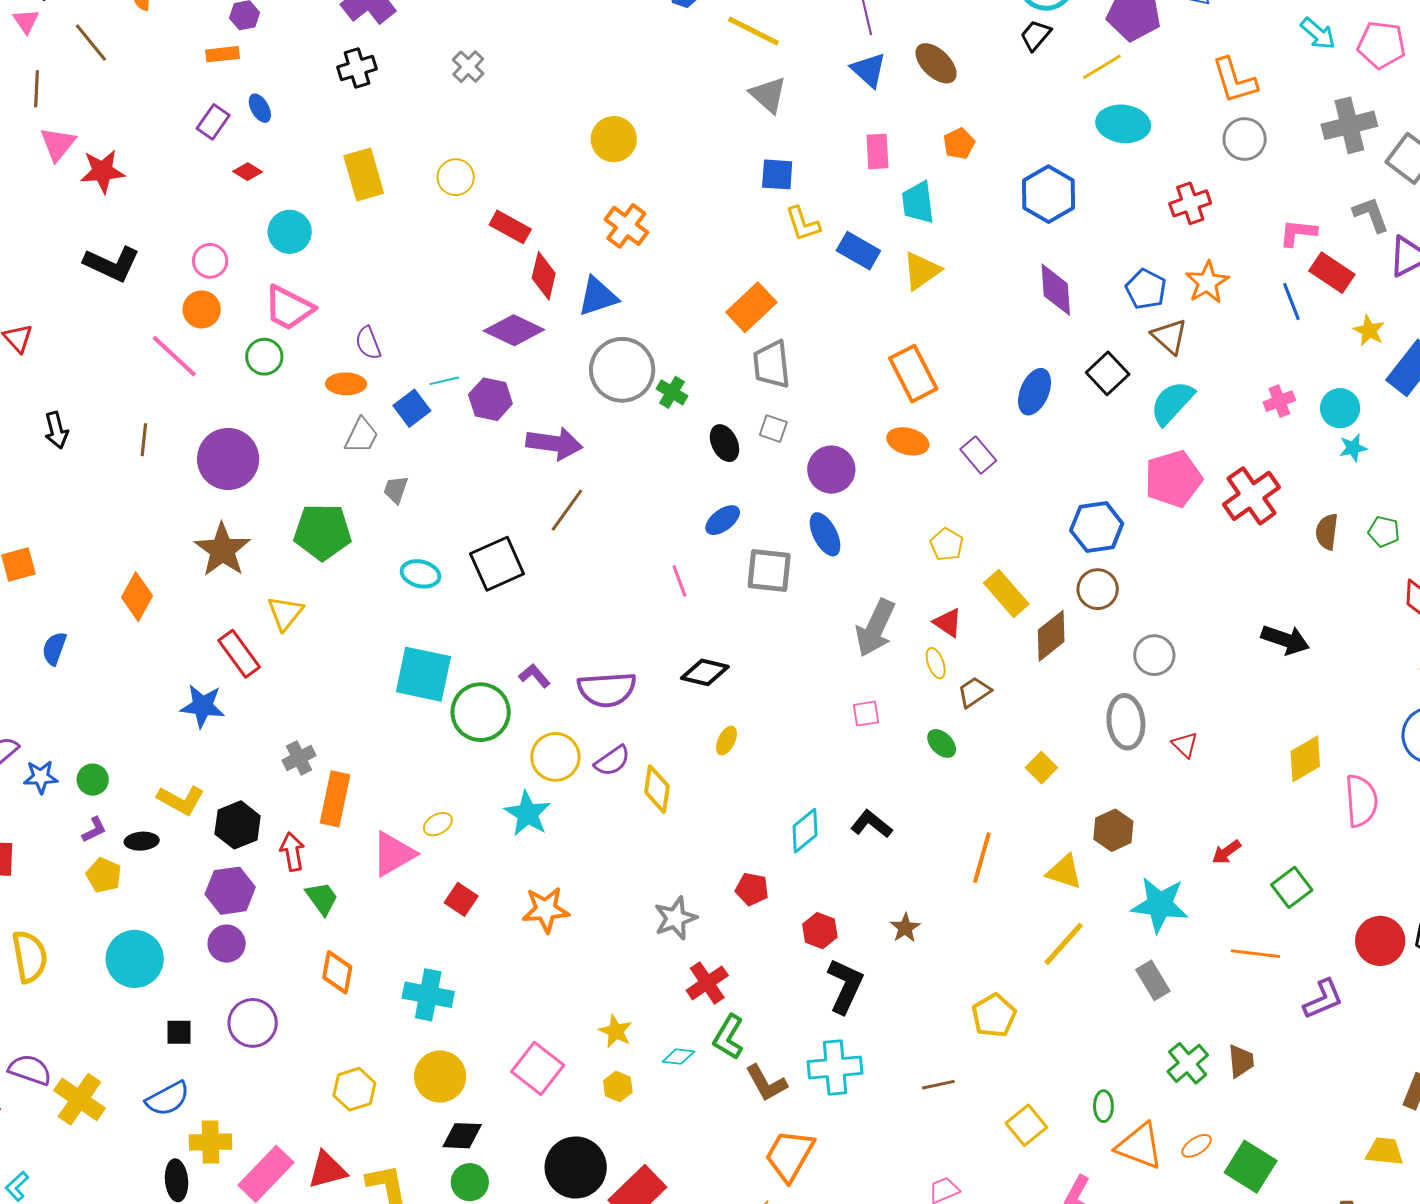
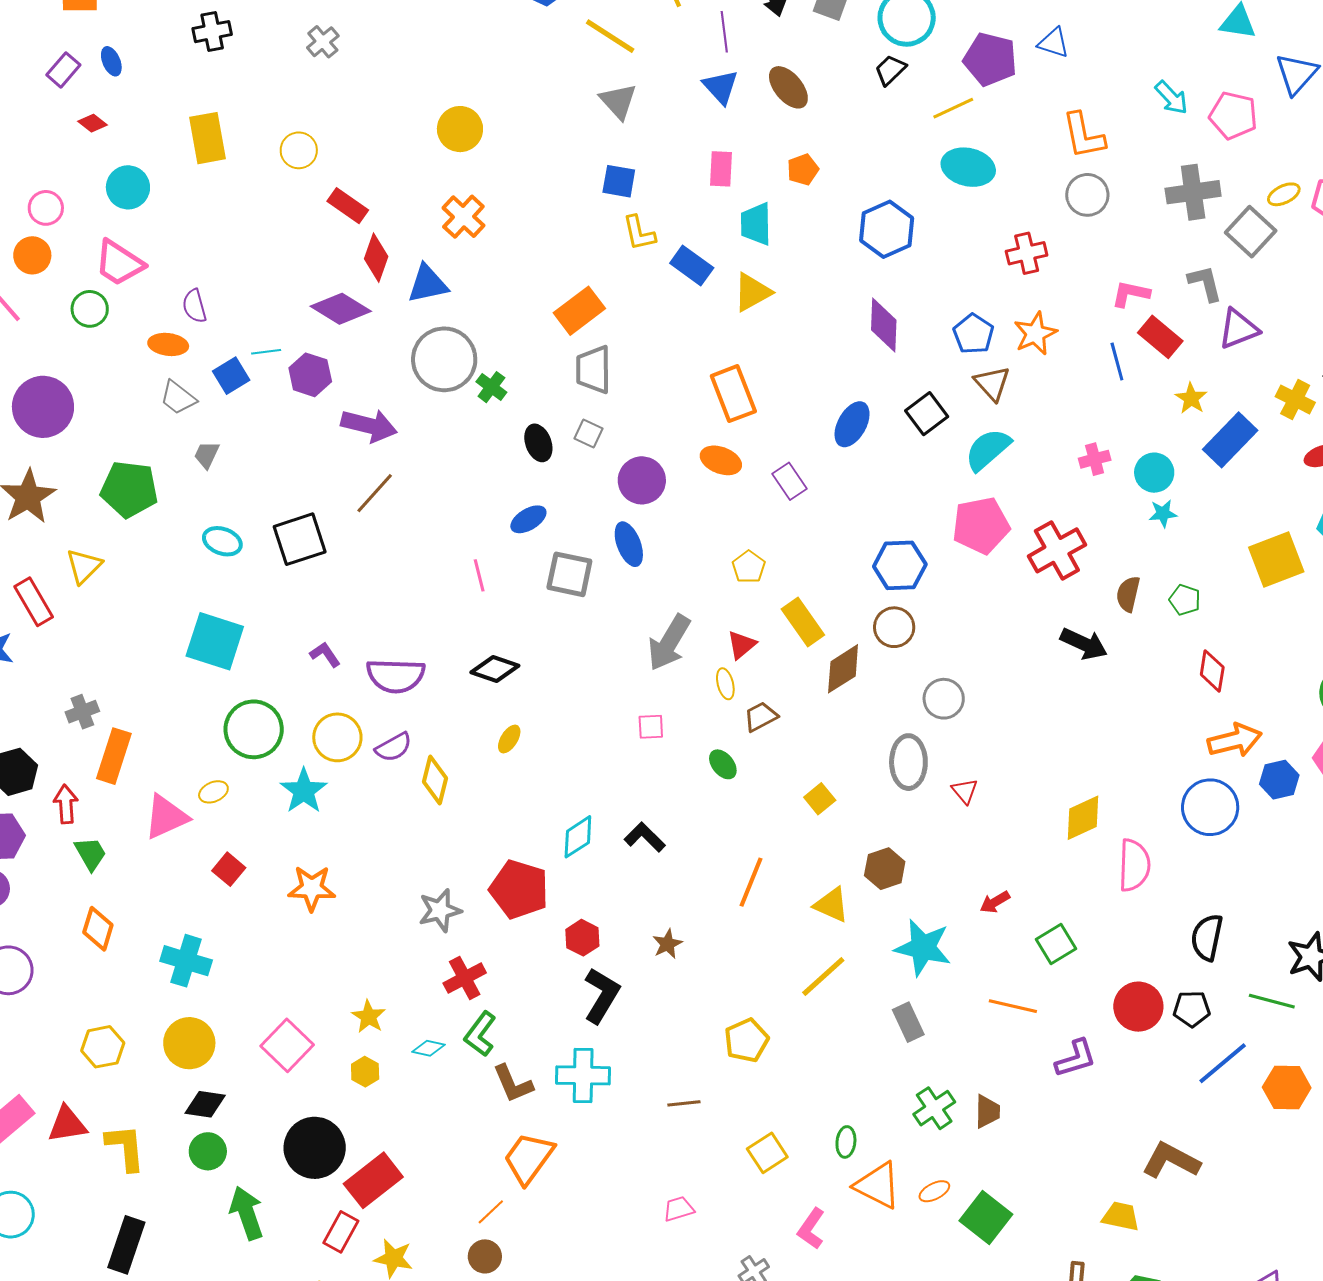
gray trapezoid: (361, 436) -> (178, 398), turned 96
red triangle: (948, 623) -> (742, 645), turned 40
black arrow: (1285, 640) -> (1084, 644), moved
green circle: (481, 712) -> (254, 729), moved
red pentagon: (752, 889) -> (519, 889), size x1.8

